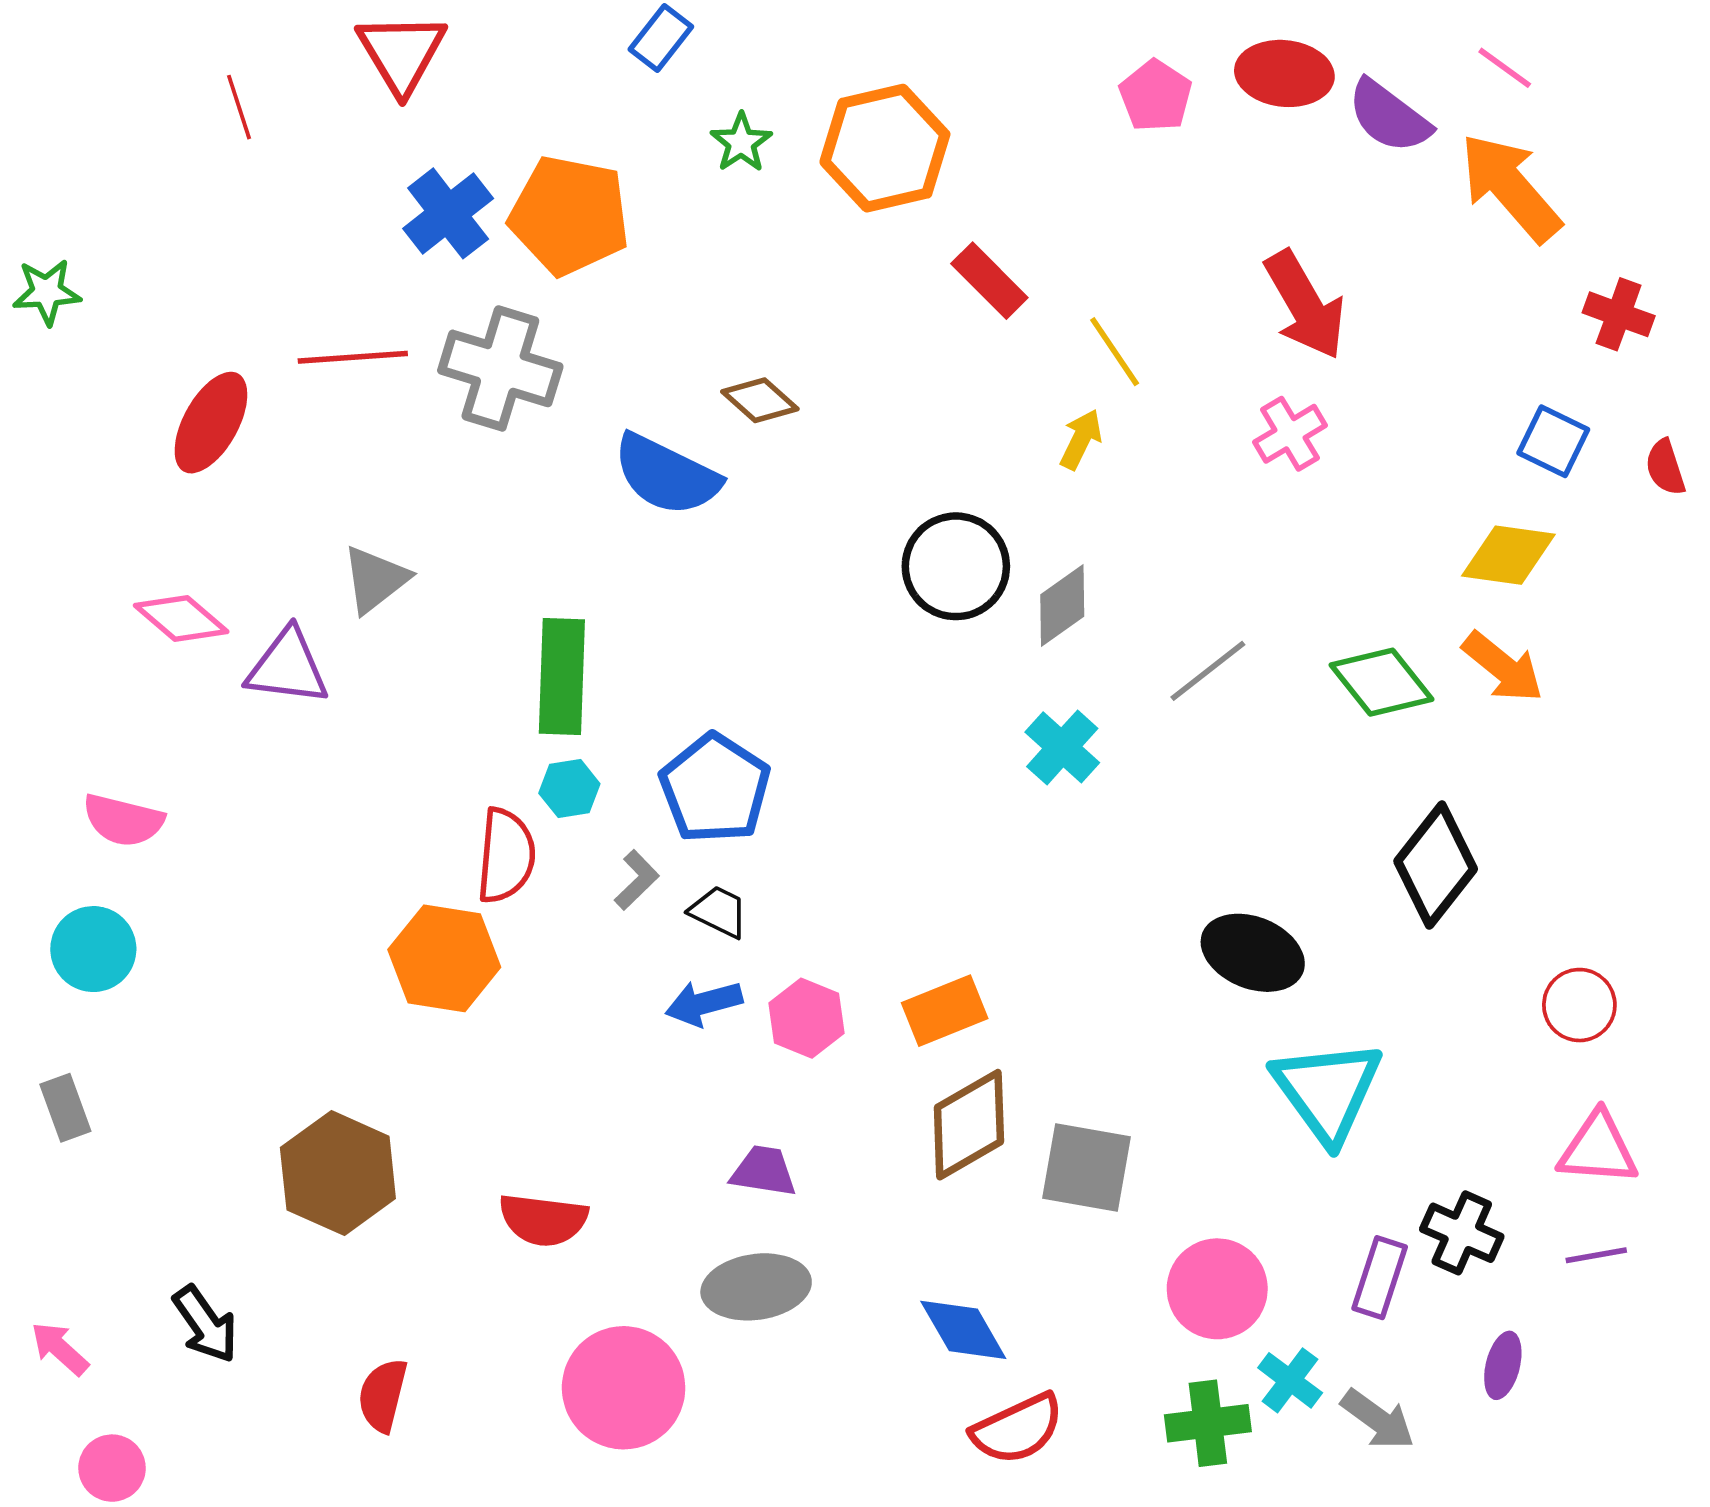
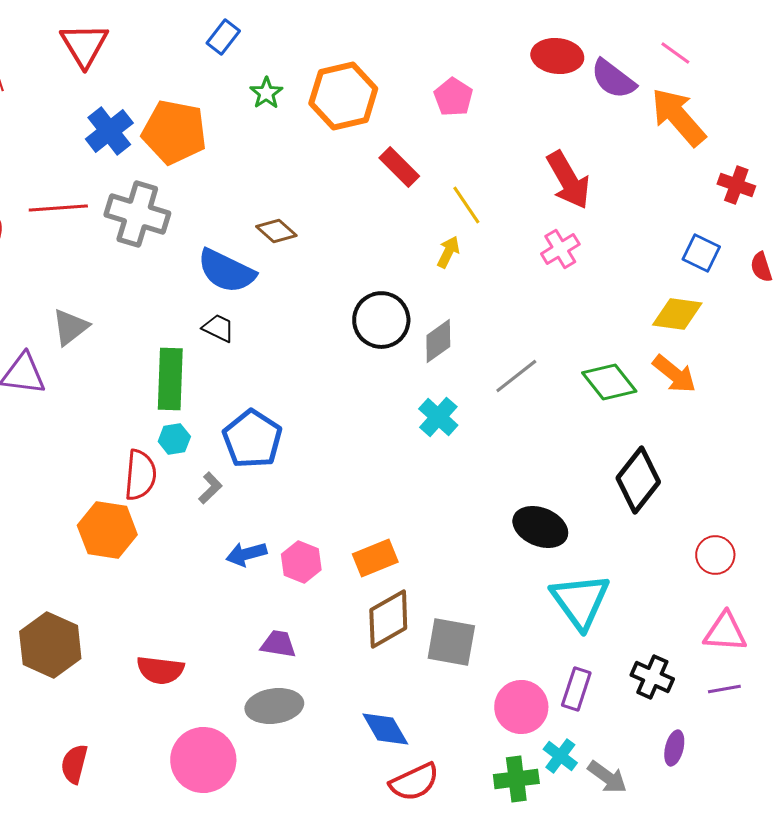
pink pentagon: (1156, 96) -> (453, 97), moved
black trapezoid: (719, 912) -> (218, 328), moved
purple rectangle: (1380, 1278) -> (576, 689), moved

